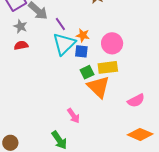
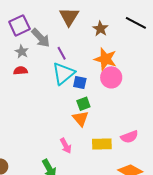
orange star: (83, 35) -> (105, 59), moved, size x1.6
yellow rectangle: (108, 67) -> (102, 144), moved
orange triangle: (98, 87) -> (81, 119), moved, size x0.7

